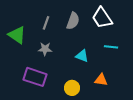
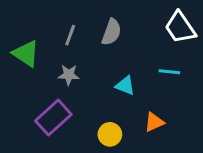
white trapezoid: (102, 18) -> (180, 27), moved
purple rectangle: (35, 77) -> (53, 118), turned -60
orange triangle: (101, 80) -> (154, 122), turned -32

